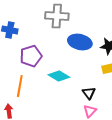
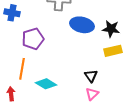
cyan diamond: (59, 76) -> (46, 84), moved

